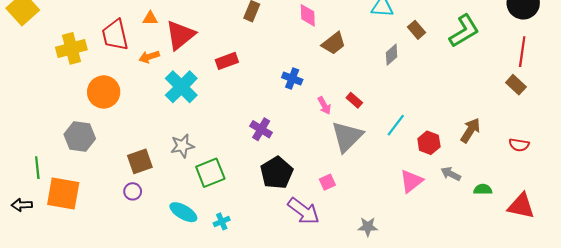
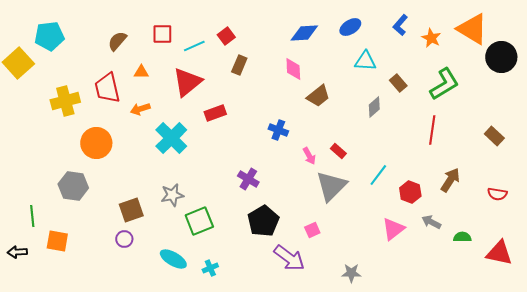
red triangle: (180, 35) -> (187, 82), moved
red line: (522, 52) -> (432, 130), moved
orange square: (63, 194) -> (57, 241), size x0.7

